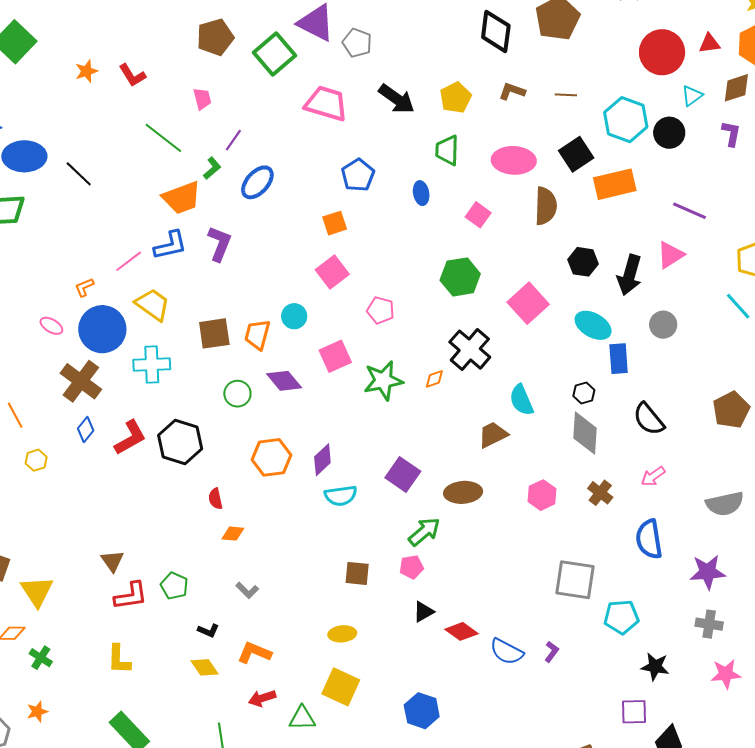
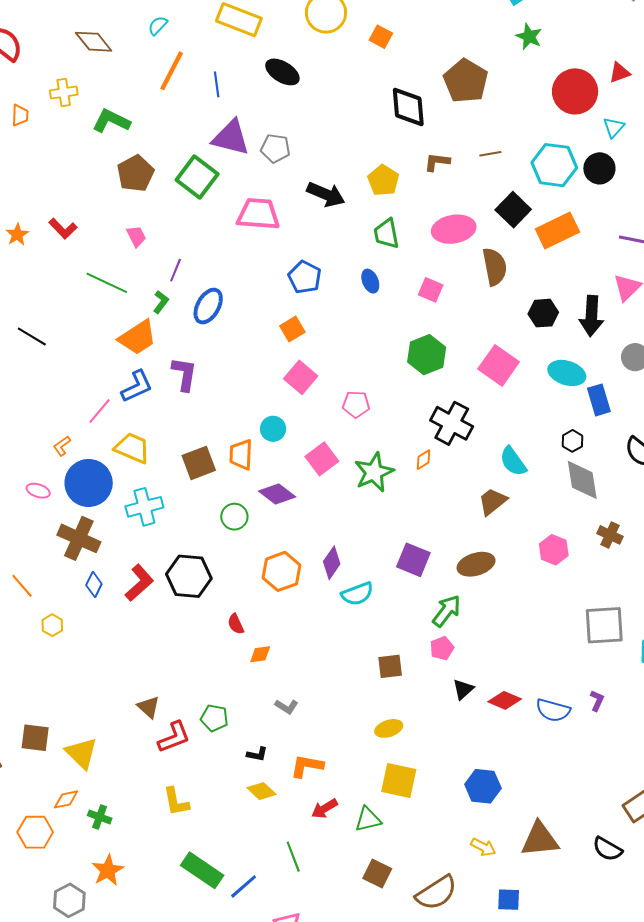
orange star: (37, 712) -> (108, 870), size x1.5

